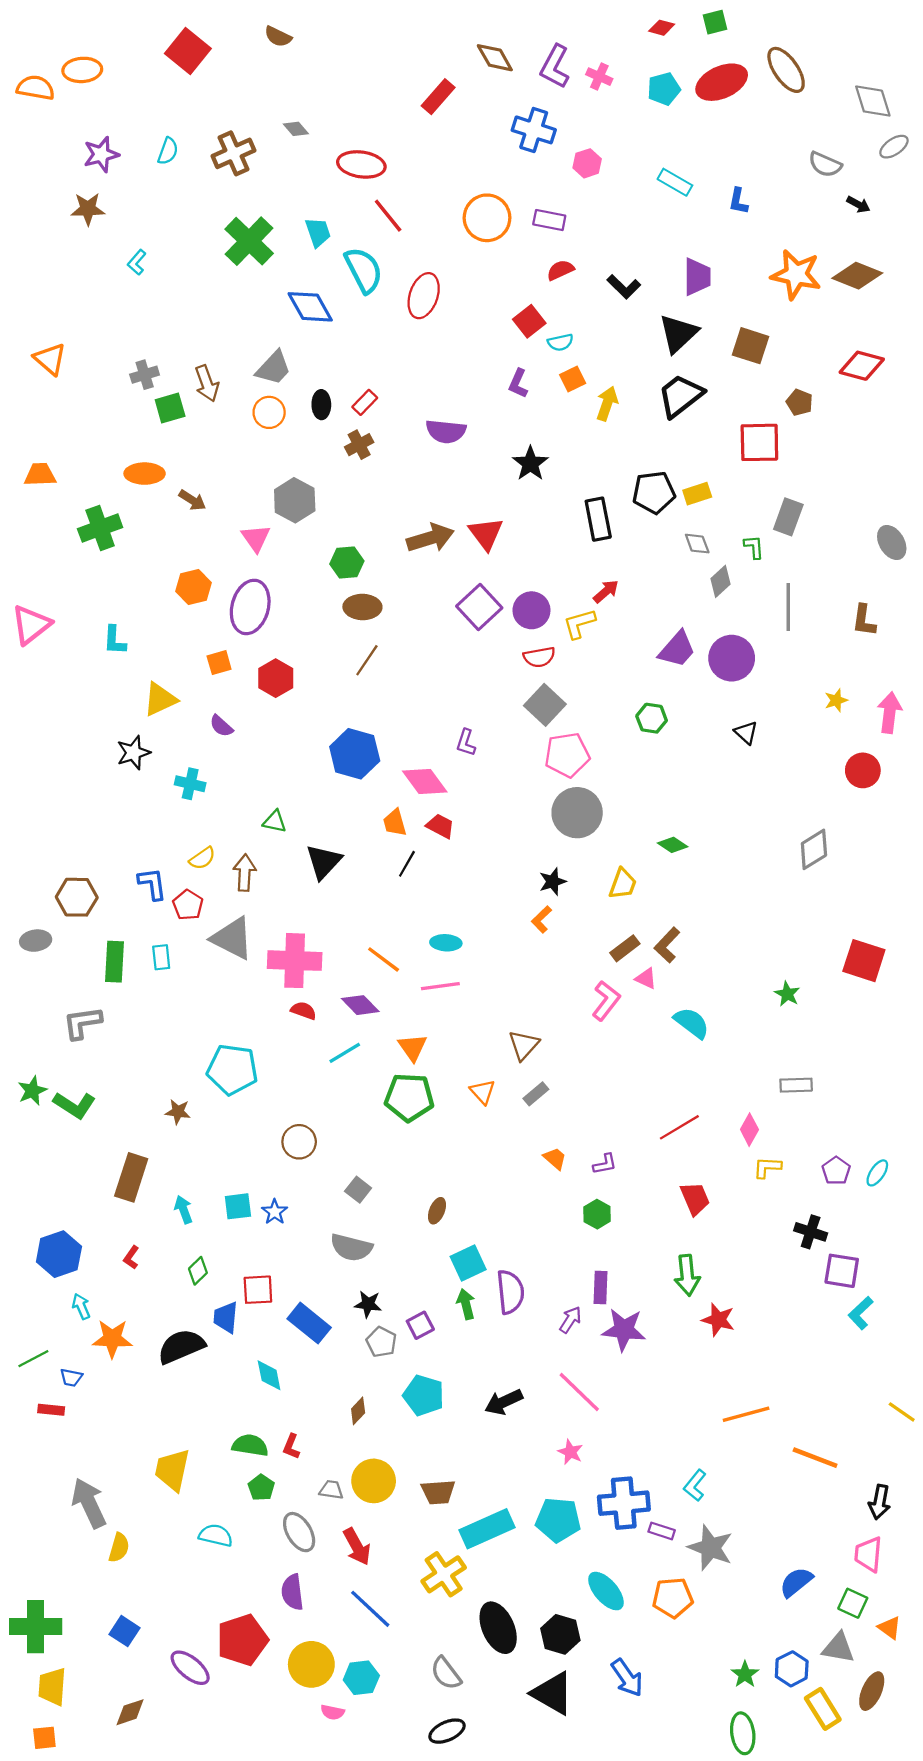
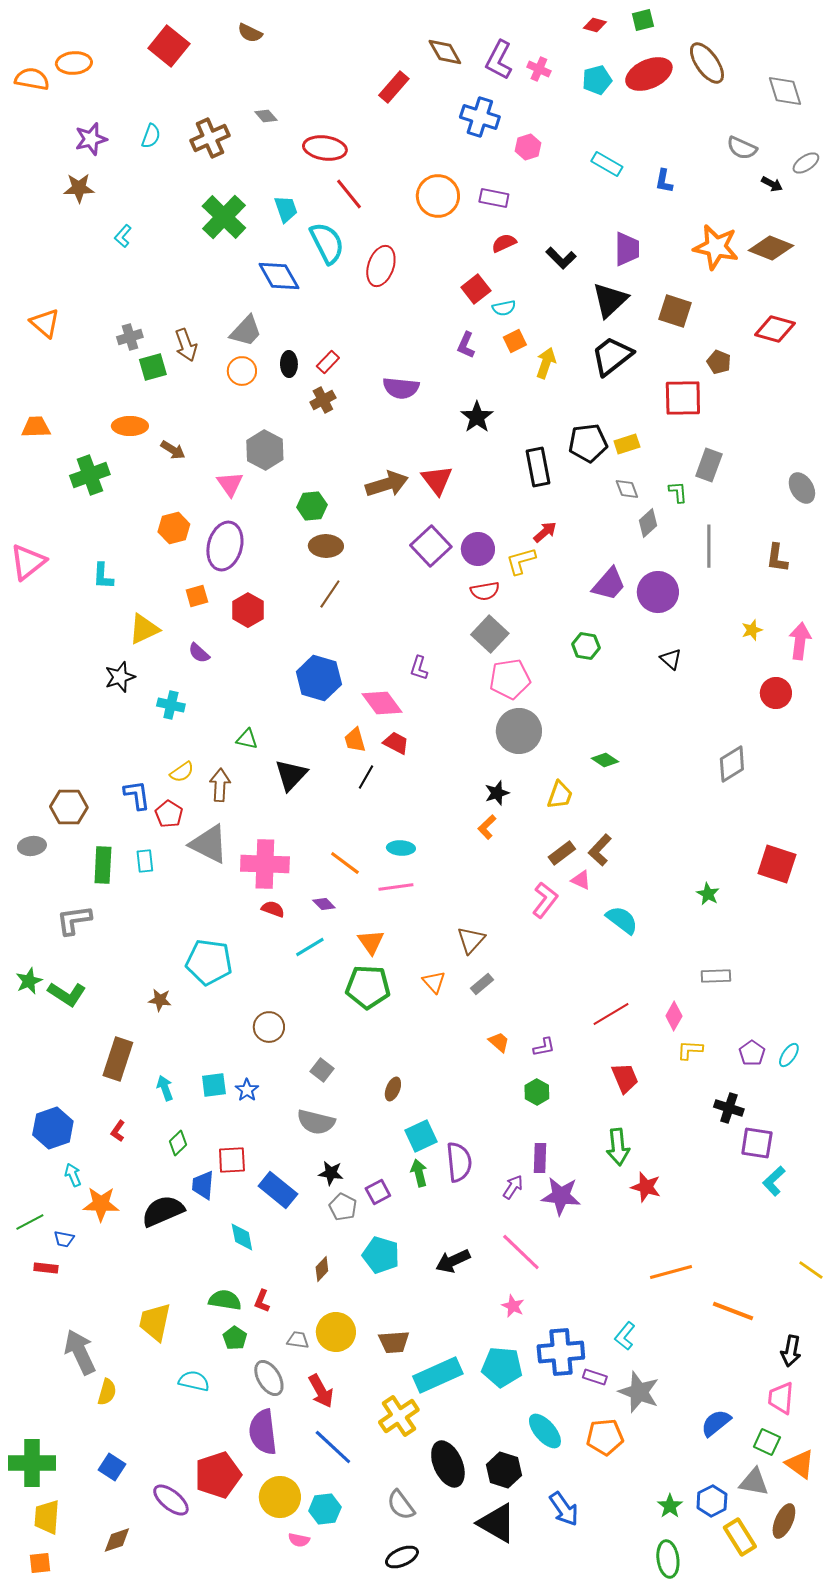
gray ellipse: (894, 147) -> (806, 163), moved
purple diamond: (360, 1005) -> (324, 904), size x0.7
purple semicircle: (292, 1592) -> (263, 1432), size x1.4
orange triangle: (890, 1628) -> (800, 1464), size x1.4

